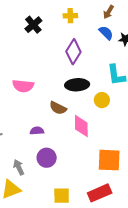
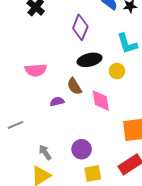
brown semicircle: (58, 108) -> (74, 86), turned 42
purple semicircle: (37, 131) -> (57, 102), moved
purple circle: (47, 158) -> (82, 149), moved

